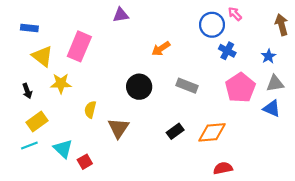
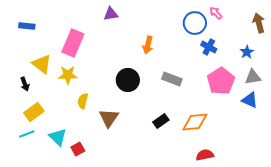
orange arrow: (161, 49) -> (148, 45), turned -42
yellow triangle: (42, 56) -> (42, 64), moved
yellow star: (61, 83) -> (68, 75), moved

